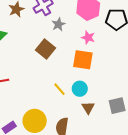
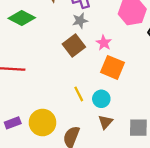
gray star: (58, 24) -> (80, 21), moved
pink star: (88, 38) -> (104, 43), moved

